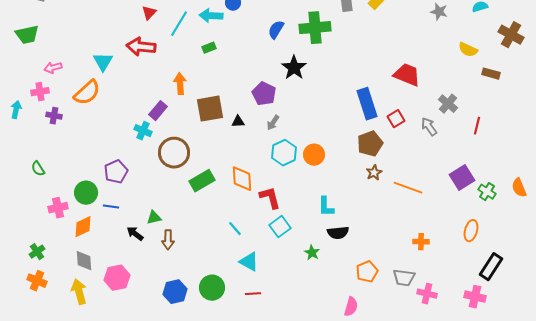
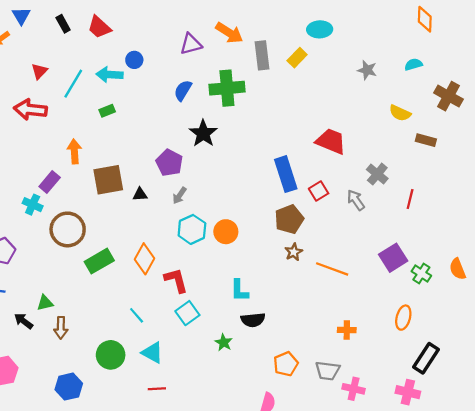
orange diamond: (242, 179) -> (144, 259), turned 32
green circle: (212, 288) -> (111, 355), moved

